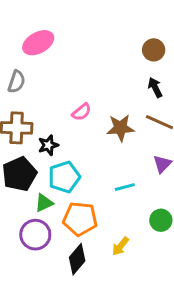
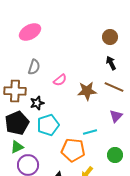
gray semicircle: (17, 82) -> (34, 67), moved
green triangle: (44, 203) -> (17, 147), moved
orange pentagon: (80, 219) -> (73, 150), moved

